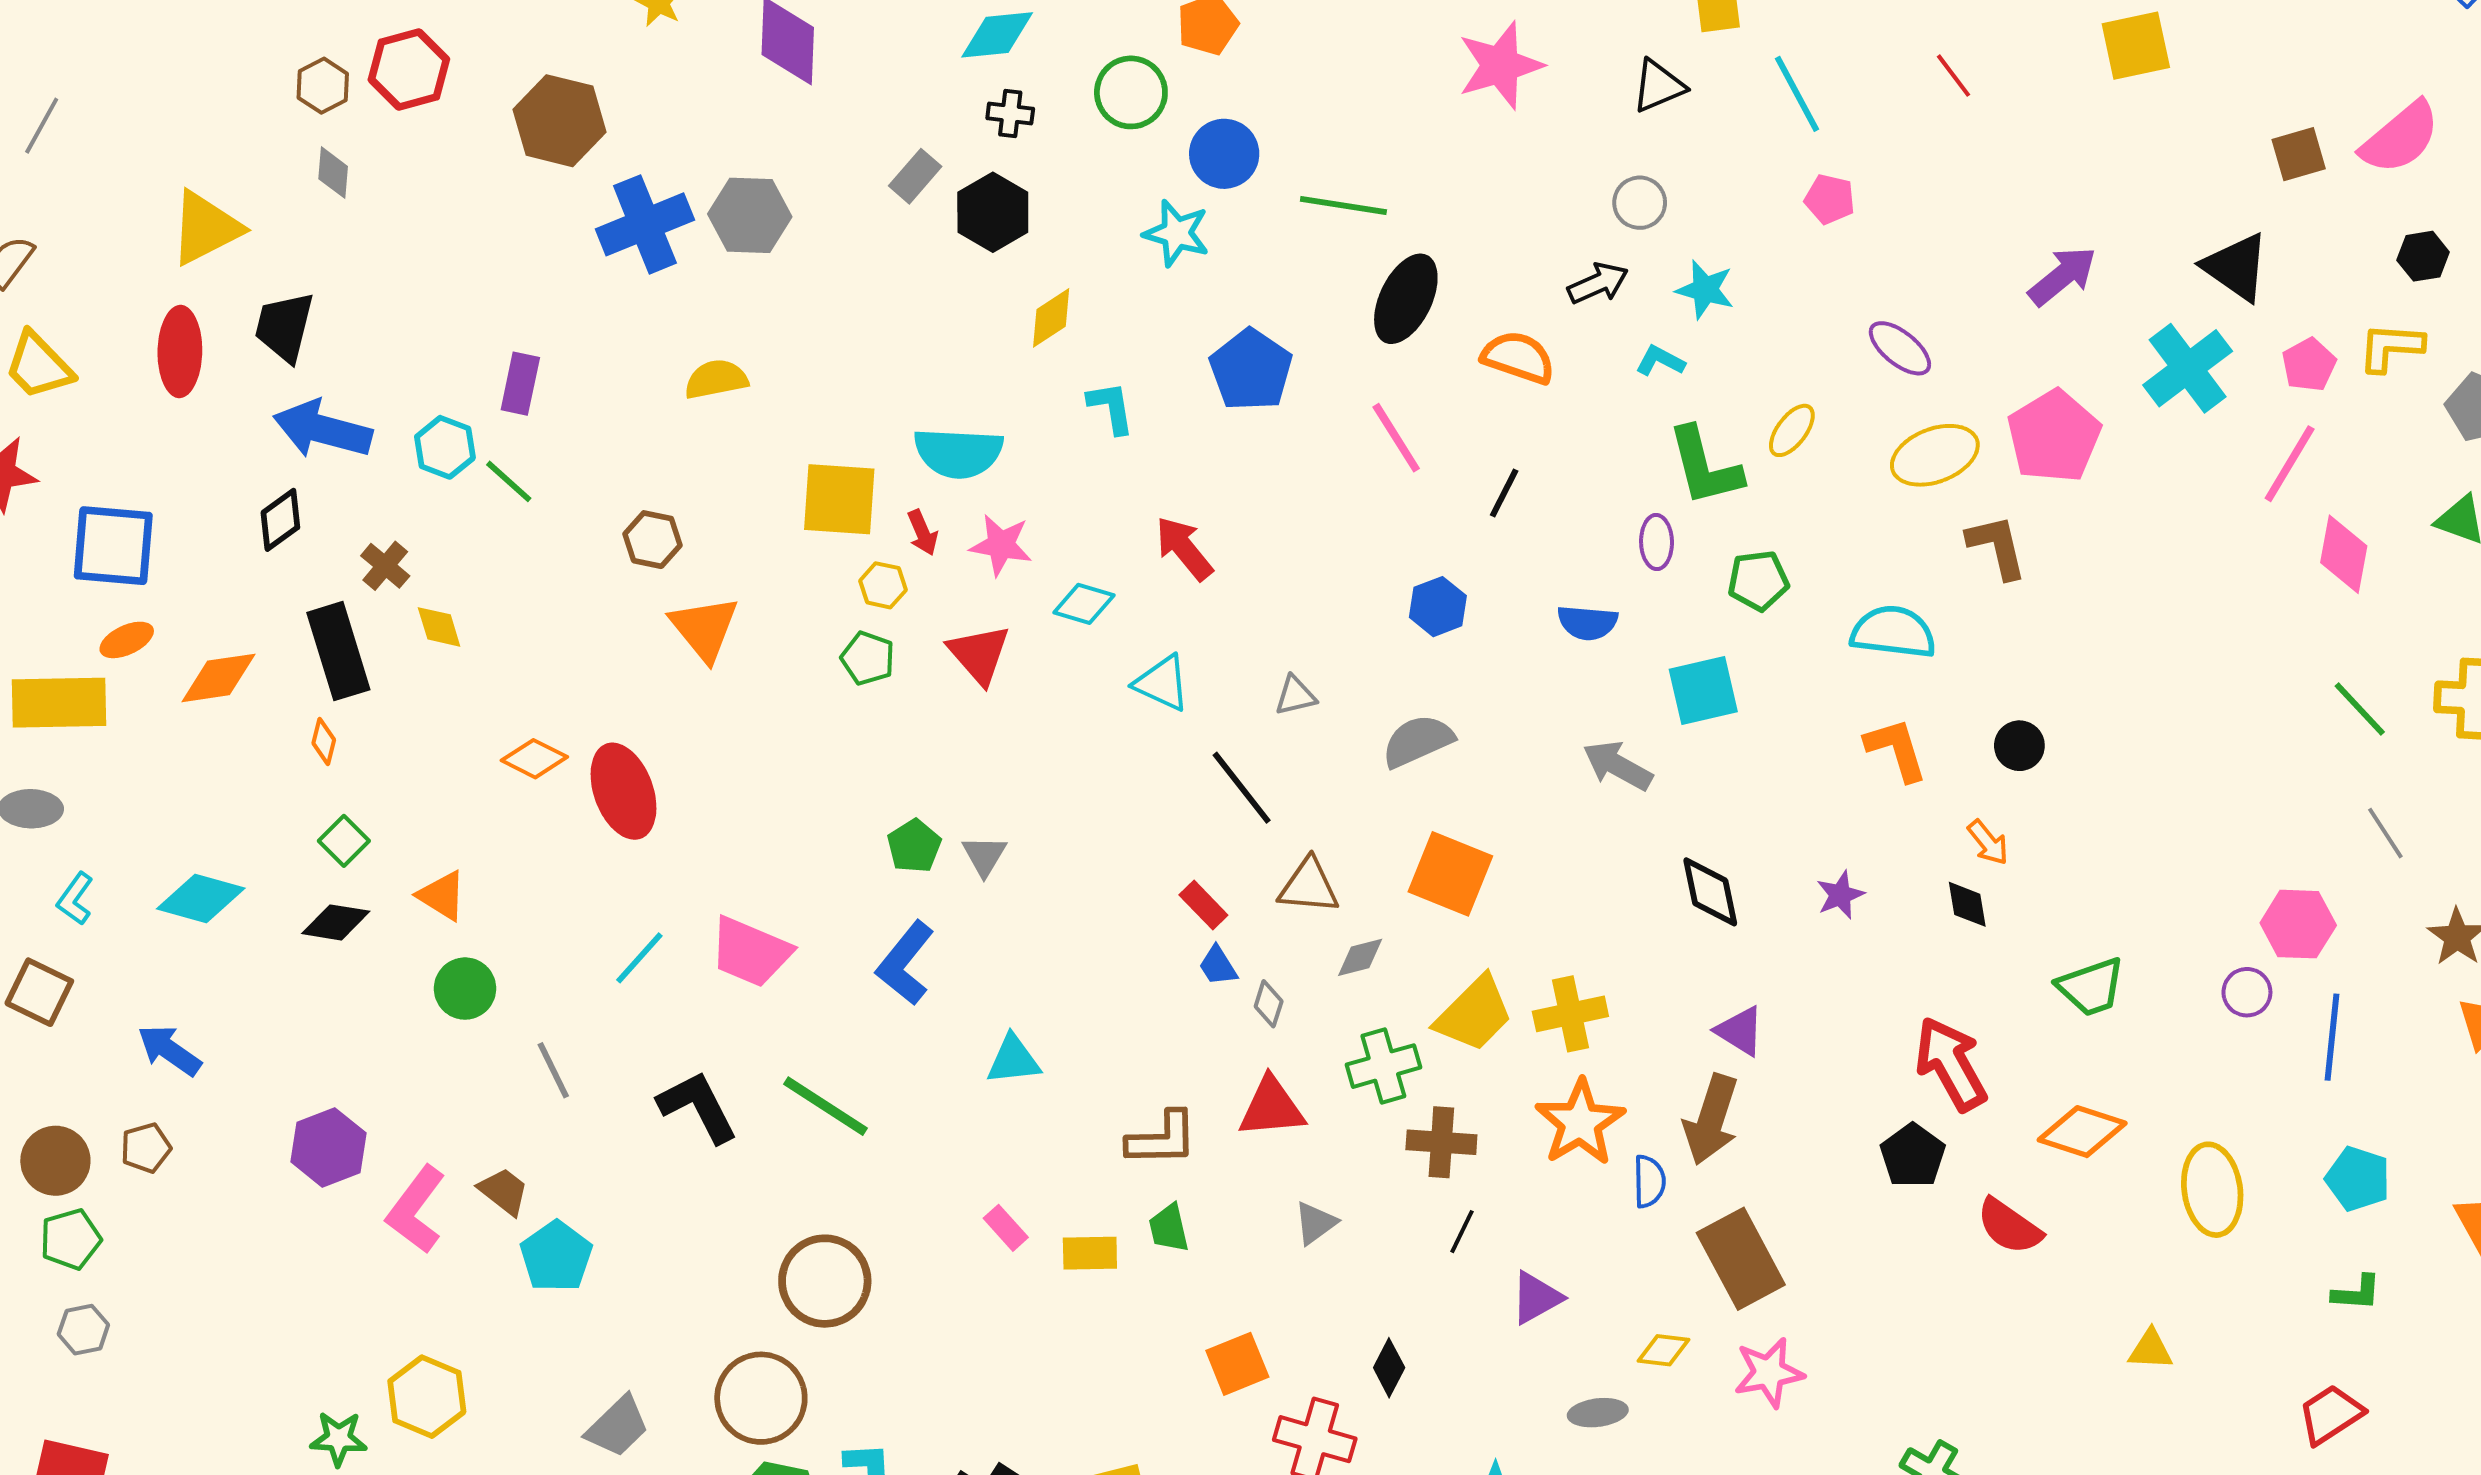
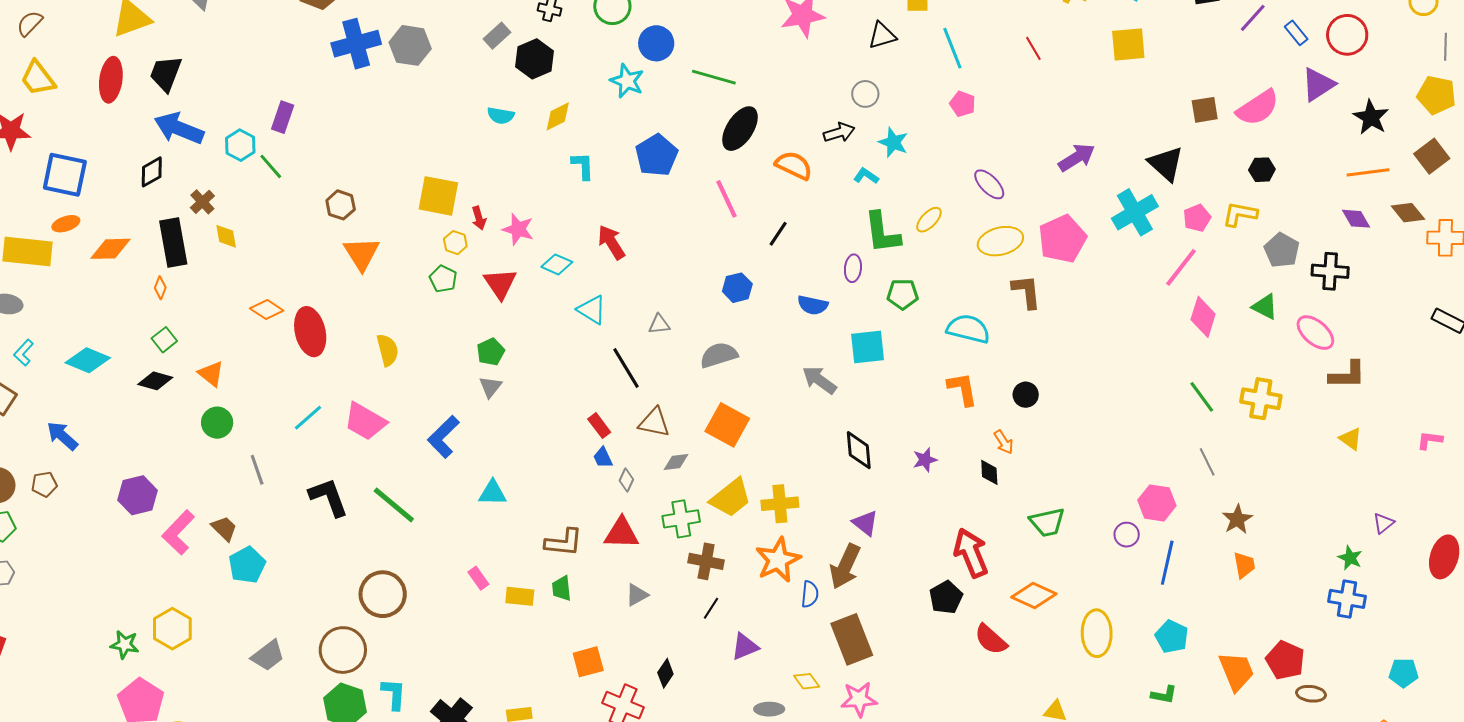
yellow semicircle: (716, 379) -> (388, 350), moved, turned 80
cyan semicircle: (958, 453) -> (501, 116), moved, size x0.6
green pentagon: (914, 846) -> (491, 352), moved
yellow diamond: (1664, 1350) -> (807, 681), turned 40

